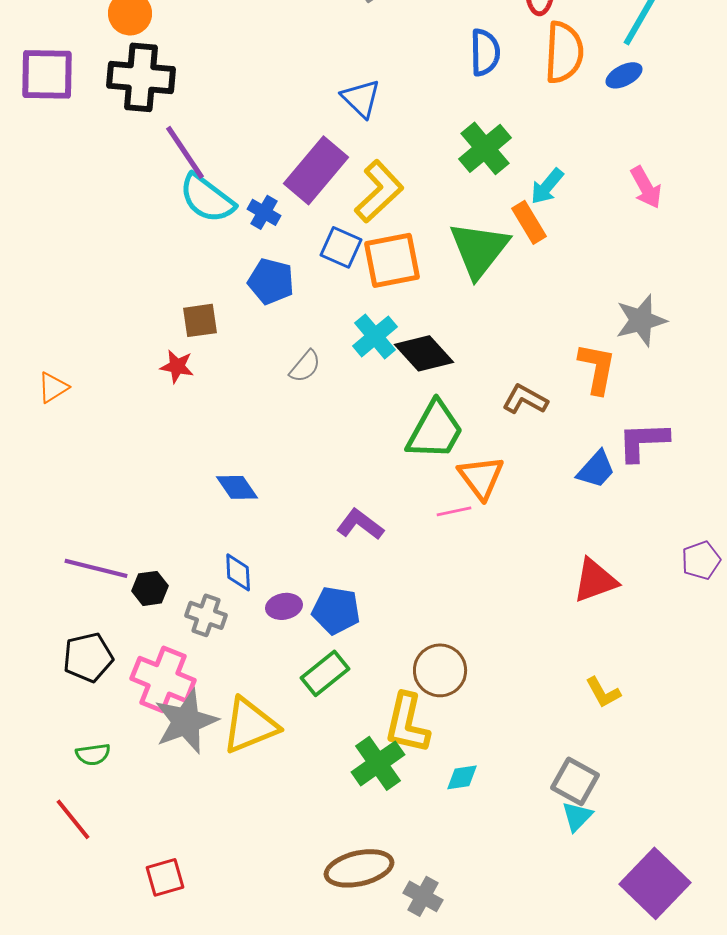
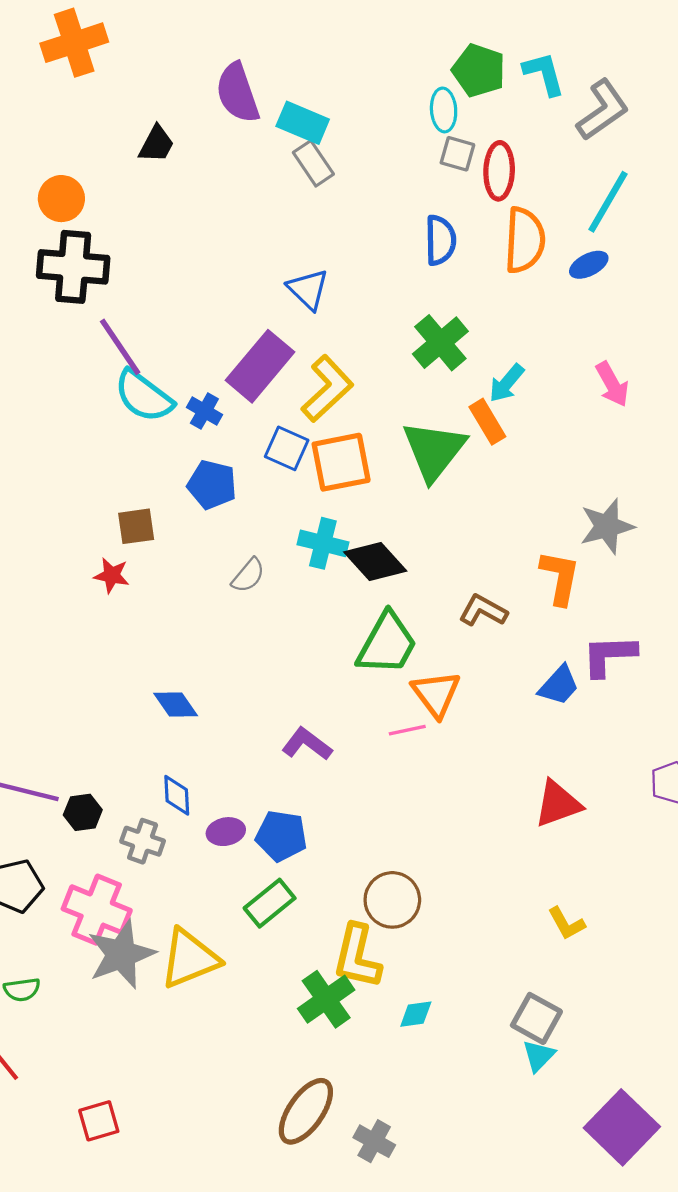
cyan cross: (375, 336) -> (323, 543), turned -36
brown ellipse: (359, 868) -> (306, 1111), turned -42

